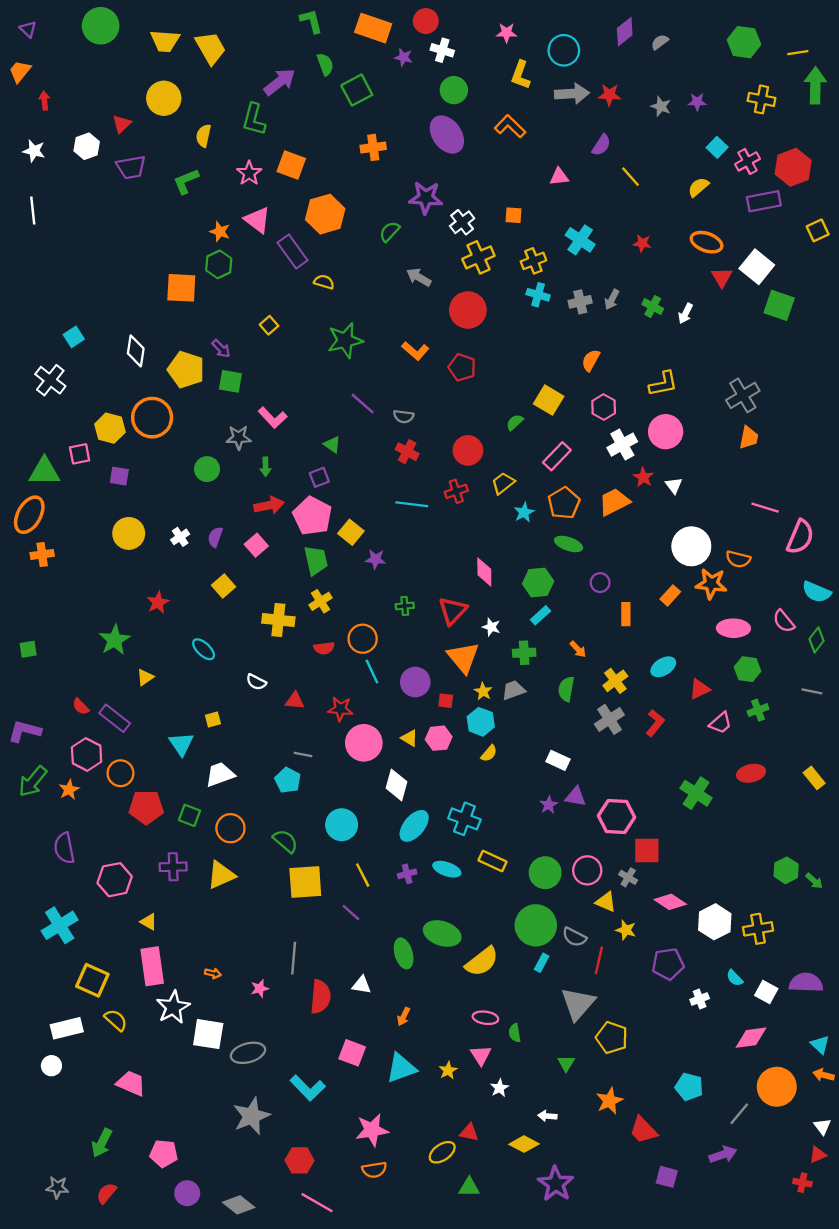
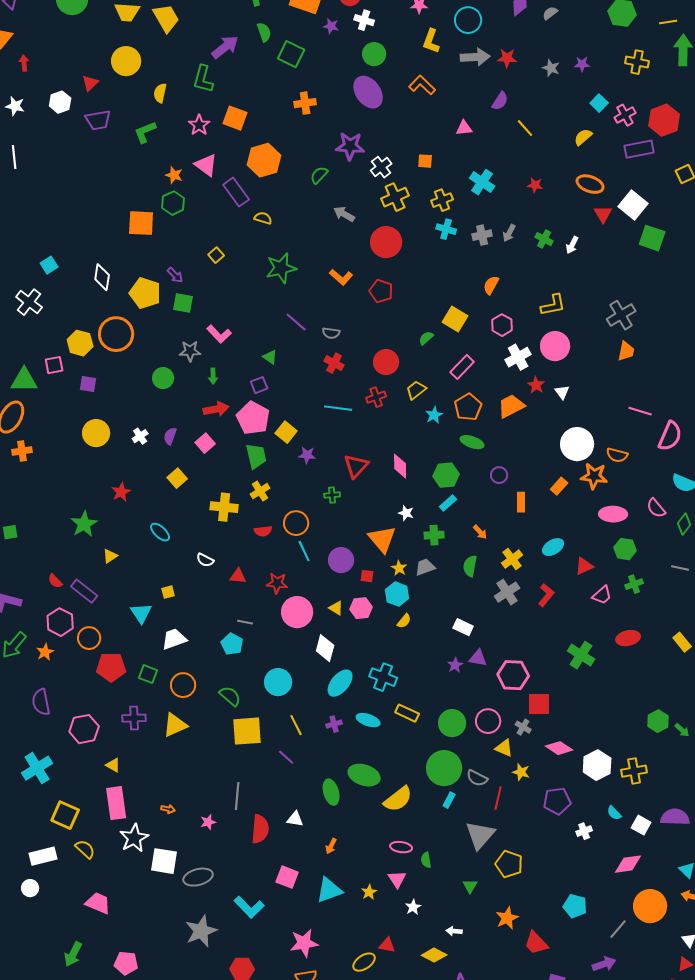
green square: (357, 90) -> (291, 54), turned -36
red triangle: (453, 611) -> (356, 466), moved

